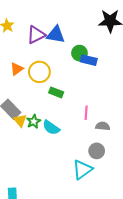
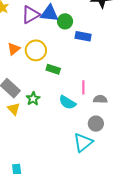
green circle: (79, 53) -> (65, 21), moved
yellow triangle: (20, 121) -> (14, 109), moved
cyan semicircle: (51, 128) -> (67, 102), moved

